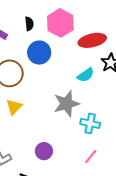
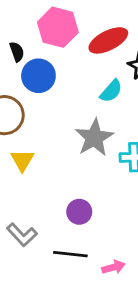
black semicircle: (29, 24) -> (17, 52), moved

